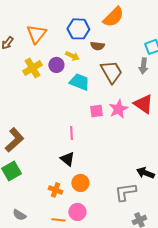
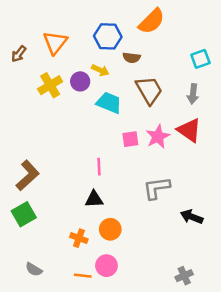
gray arrow: (143, 66) -> (193, 94), moved
black triangle: (67, 159) -> (94, 199), turned -42
gray L-shape: (125, 192) -> (157, 188), moved

